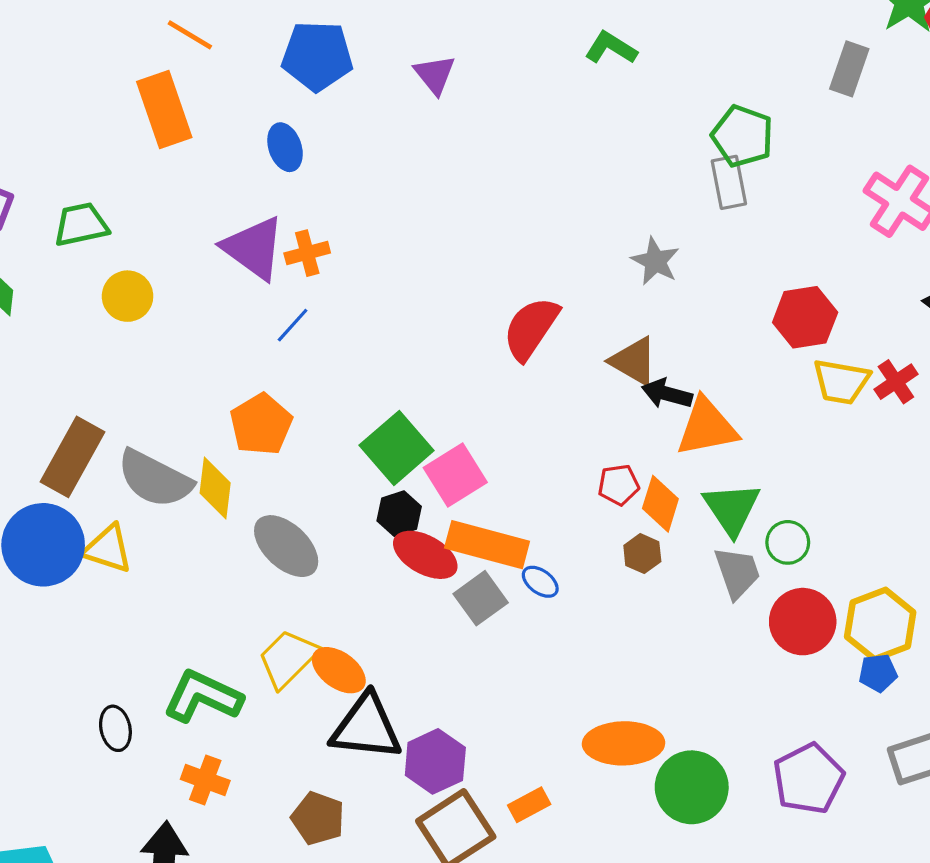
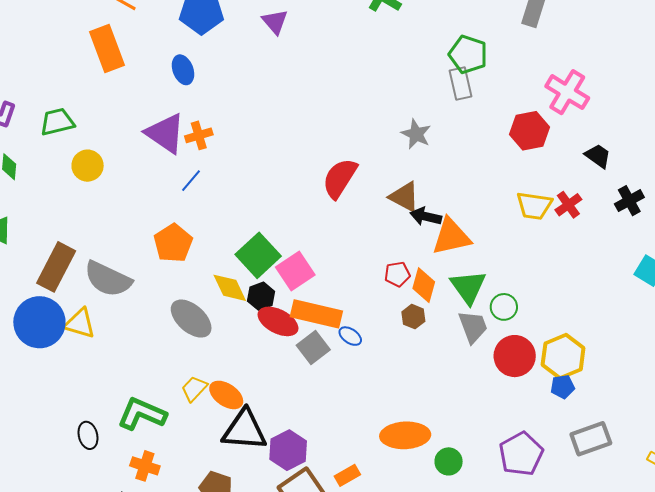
red hexagon: (805, 317) -> (529, 131), moved
yellow diamond: (215, 488) -> (230, 288), moved, turned -30
yellow trapezoid: (288, 659) -> (194, 389), size x0.7
green circle: (692, 787) -> (449, 461), size x0.6

